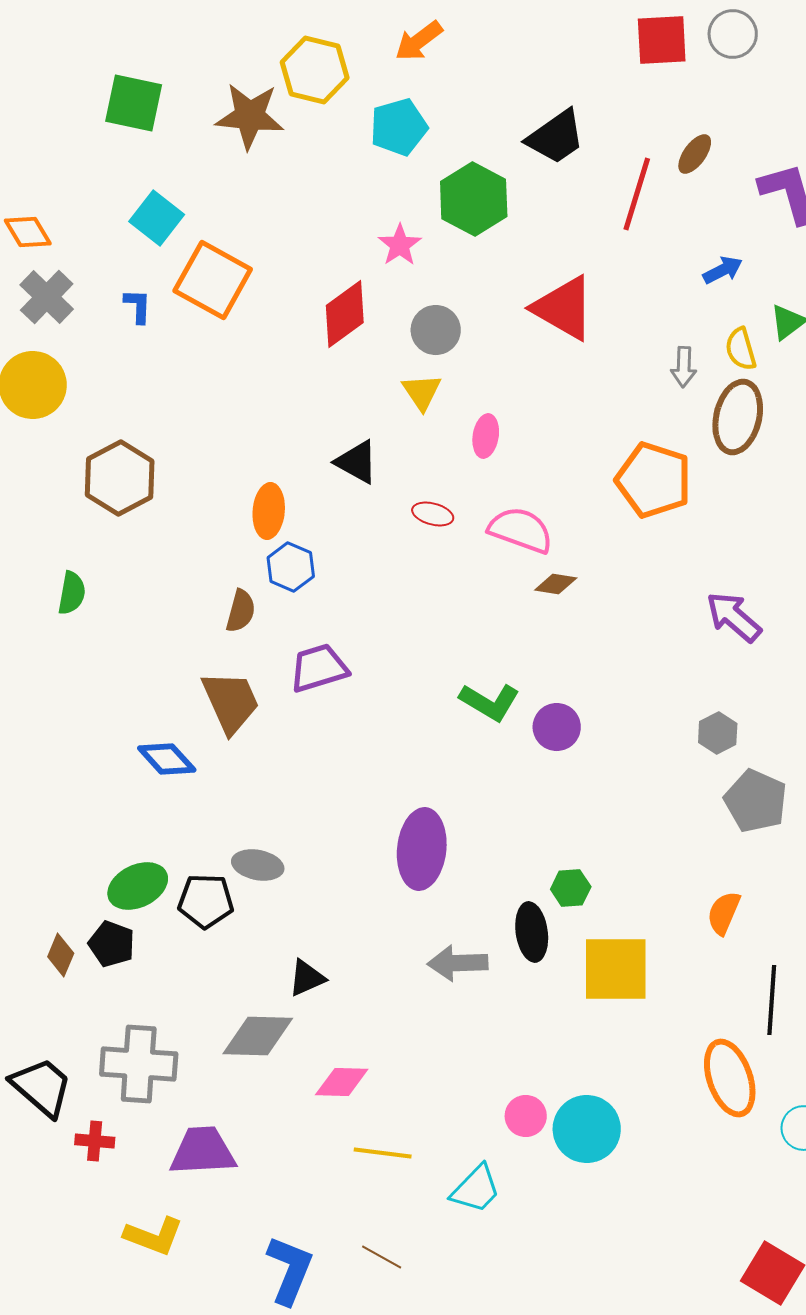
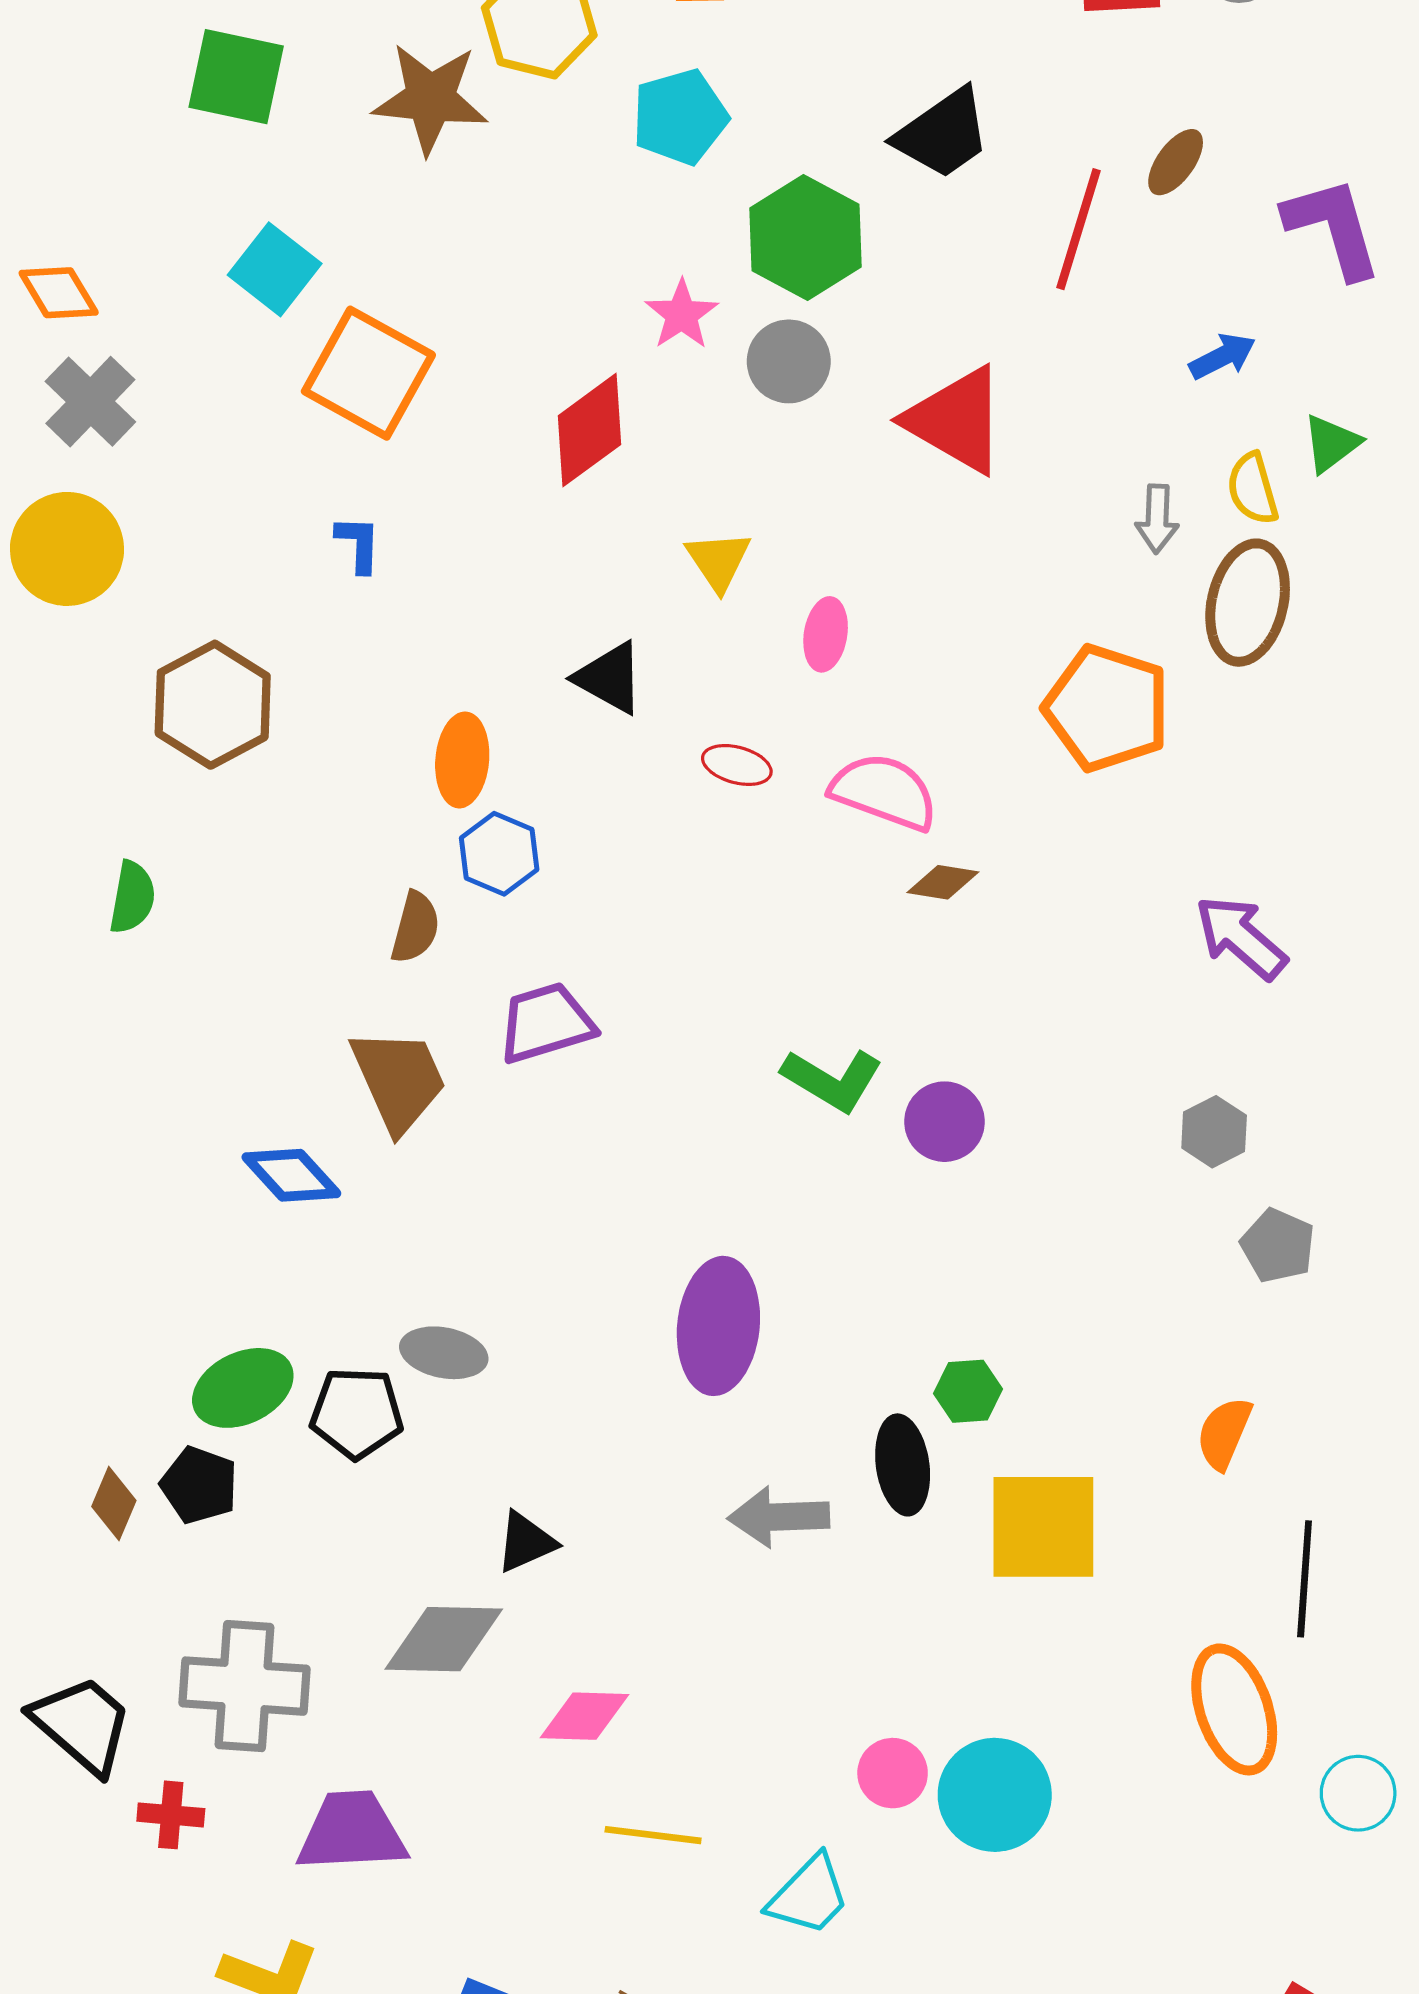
blue L-shape: (138, 306) -> (358, 544), moved
gray circle: (436, 330) -> (789, 361), moved
gray pentagon: (756, 801) -> (1278, 1246), size x0.7

